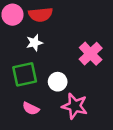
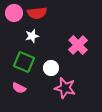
green square: (25, 74) -> (24, 62), turned 35
pink semicircle: (31, 109) -> (19, 88), moved

